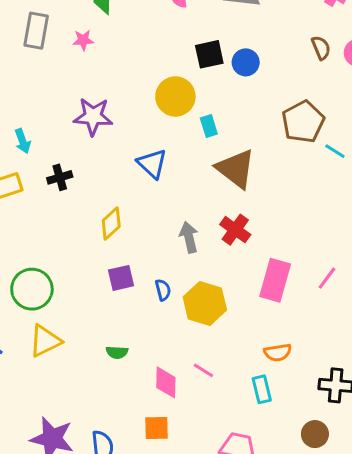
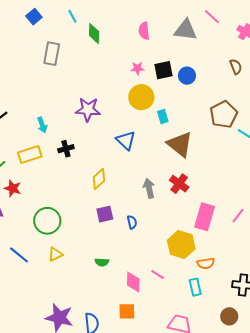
pink star: (83, 40) -> (137, 68), moved
yellow hexagon: (205, 303) -> (181, 245), moved
yellow triangle: (45, 341) -> (55, 254), size x0.7

